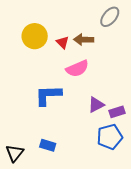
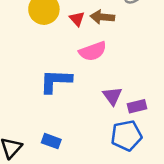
purple triangle: (96, 105) -> (112, 96), turned -42

